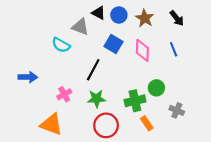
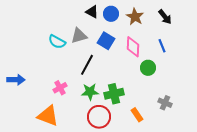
gray triangle: (80, 27) -> (79, 36), moved, turned -36
blue arrow: (28, 77) -> (16, 80), moved
green circle: (156, 88) -> (148, 68), moved
green cross: (135, 101) -> (114, 94), moved

